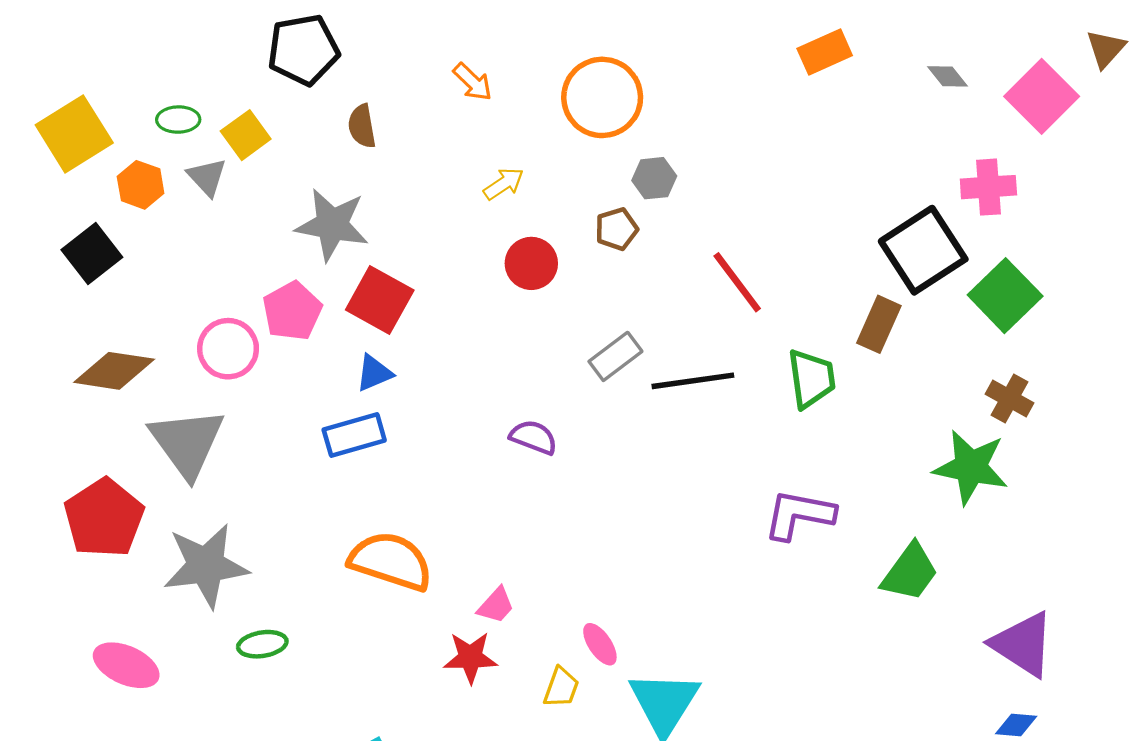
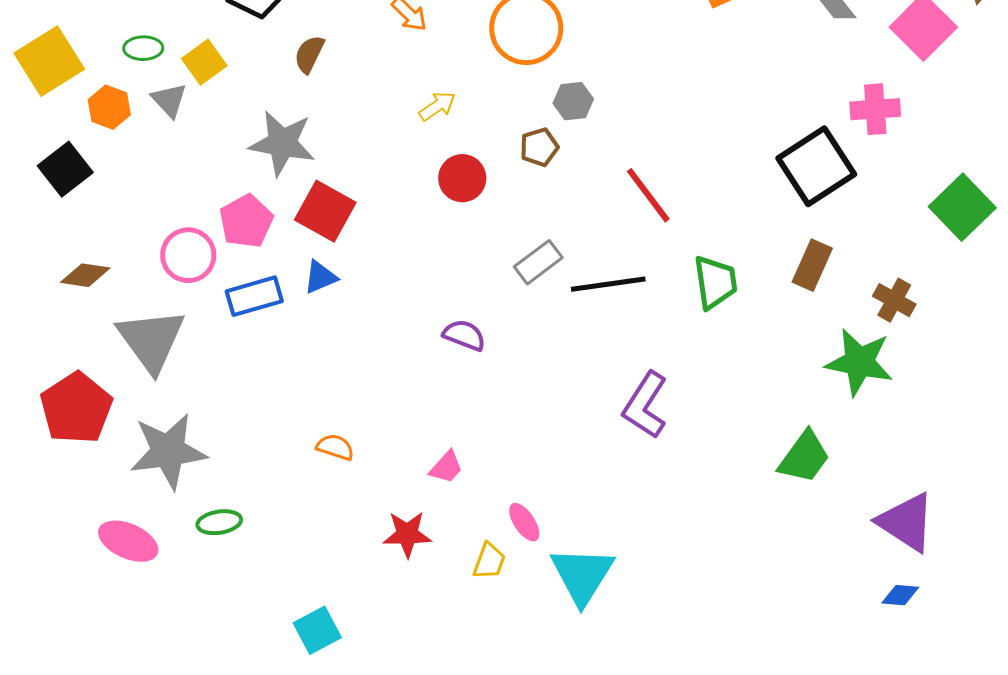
brown semicircle: (362, 126) -> (309, 54), turned 36
green square: (1005, 296) -> (962, 207), moved
brown rectangle: (879, 324) -> (812, 265), moved
brown diamond: (114, 371) -> (85, 275), size x0.7
blue rectangle: (354, 435) -> (254, 296), moved
purple L-shape: (799, 515) -> (645, 405), moved, turned -68
orange semicircle: (391, 561) -> (335, 447), size x0.5
pink trapezoid: (496, 605) -> (446, 467), moved
pink ellipse: (126, 665) -> (128, 541), moved

